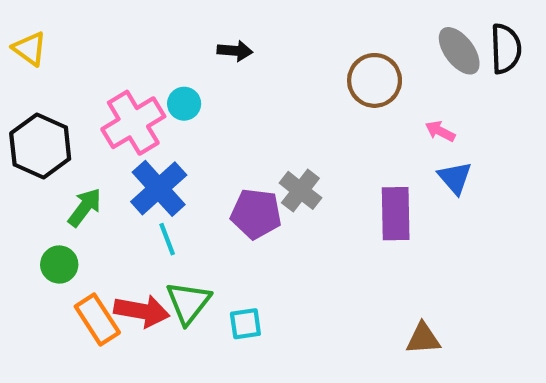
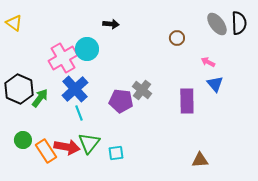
brown circle: (375, 80) -> (177, 38), size x0.6
cyan circle: (184, 104) -> (87, 49), size x1.5
black hexagon: (40, 146) -> (19, 89), moved
green circle: (59, 265) -> (23, 140), moved

